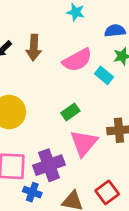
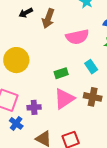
cyan rectangle: (104, 75) -> (91, 67), moved
purple cross: (49, 165) -> (34, 107), size x0.6

